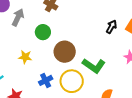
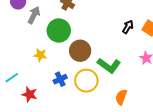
green circle: (43, 32) -> (59, 30), size x1.5

